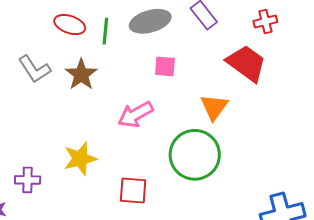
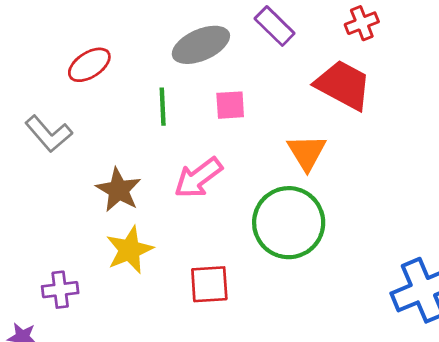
red ellipse: (70, 25) -> (89, 65), turned -44
green line: (105, 31) -> (163, 107), moved
brown star: (81, 74) -> (119, 190), moved

